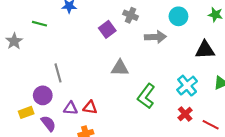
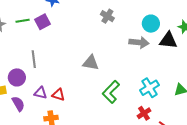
green line: (39, 24) -> (23, 21), moved, turned -32
purple square: (107, 29) -> (43, 22), moved
gray arrow: (155, 37) -> (139, 42), moved
black triangle: (205, 50) -> (168, 40), moved

